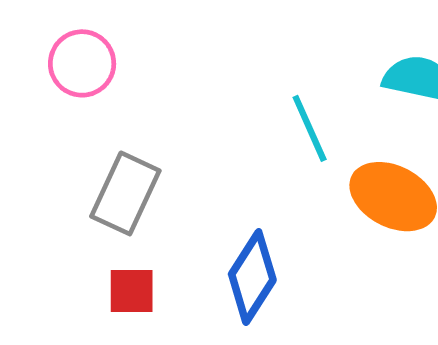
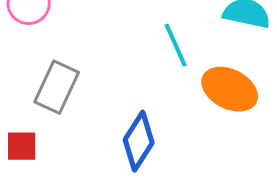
red square: (132, 291) -> (22, 146), moved

